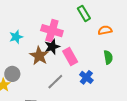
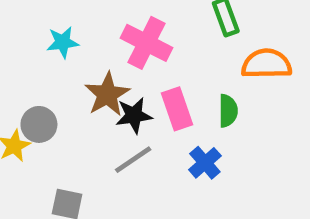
orange semicircle: (105, 30) -> (267, 64), size x1.5
black star: (52, 47) -> (134, 115), moved
green semicircle: (108, 57) -> (228, 111), moved

